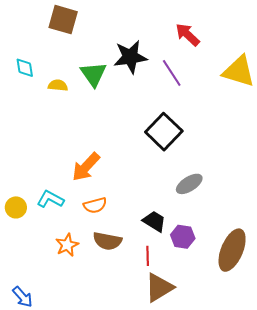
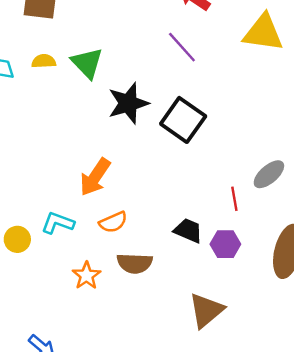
black star: (130, 57) -> (128, 103), moved
yellow semicircle: (58, 85) -> (44, 61), moved
gray ellipse: (189, 184) -> (269, 174), moved
red line: (148, 256) -> (234, 199), moved

